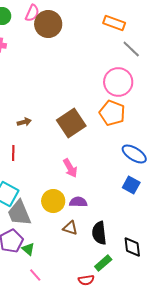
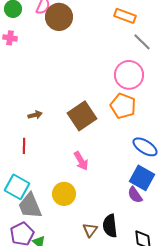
blue square: (131, 185) -> (142, 178), size x1.4
purple semicircle: (78, 202) -> (135, 195), moved, turned -126
brown triangle: (70, 228) -> (90, 230), moved, turned 49

